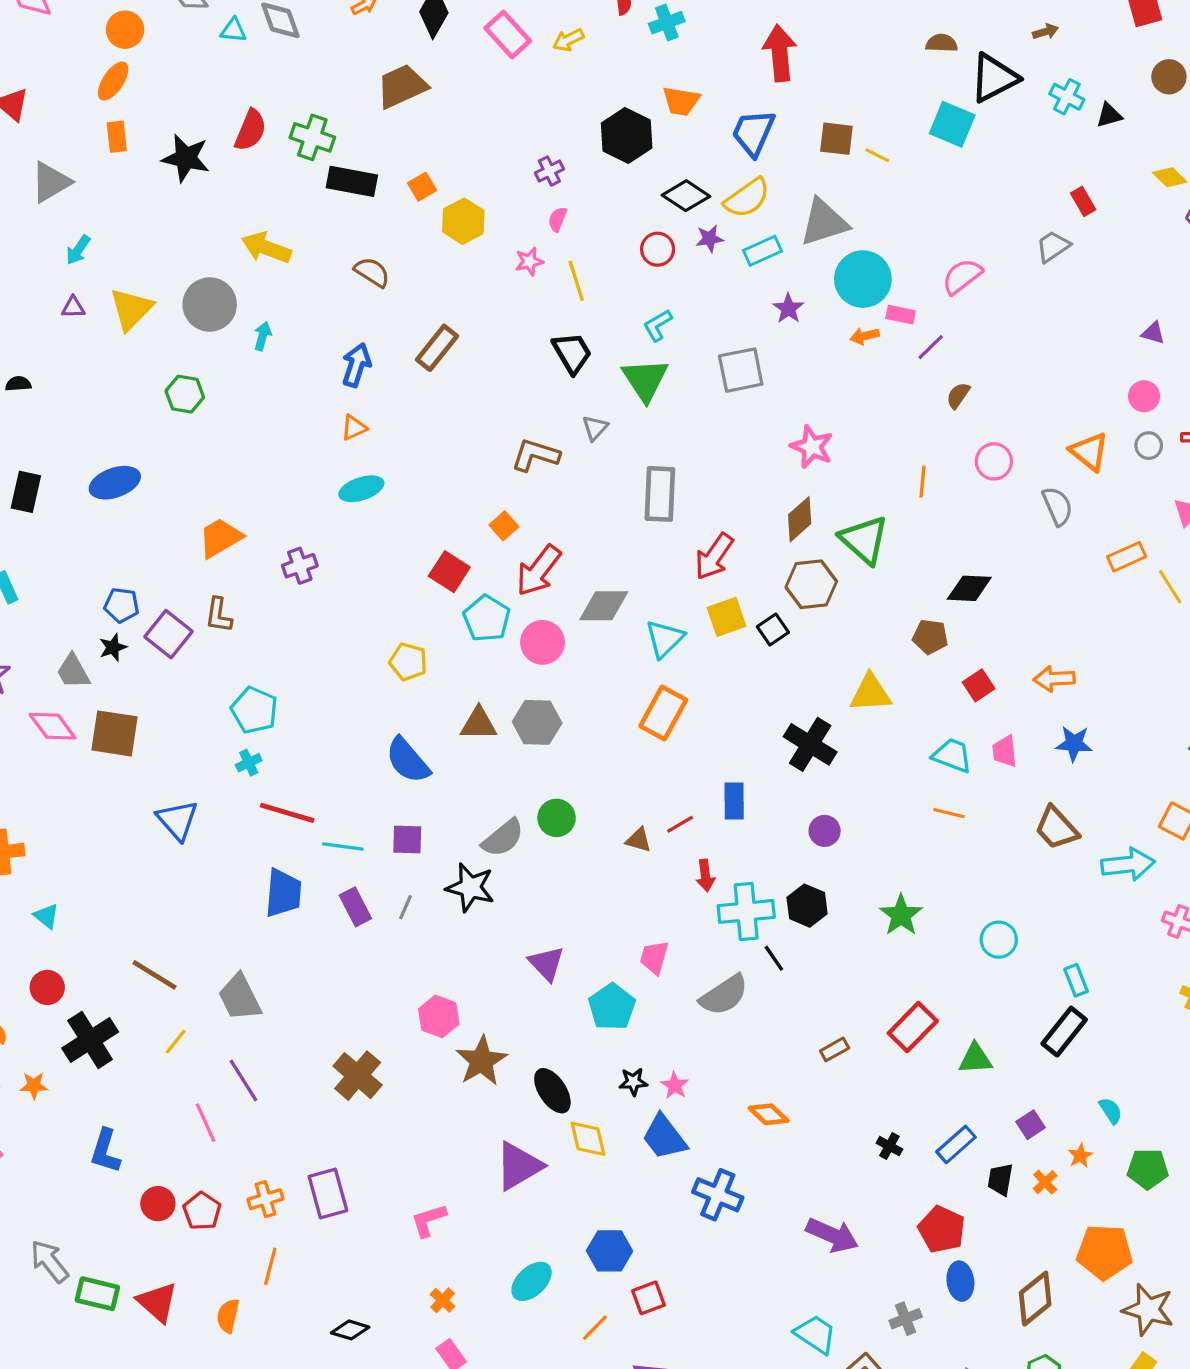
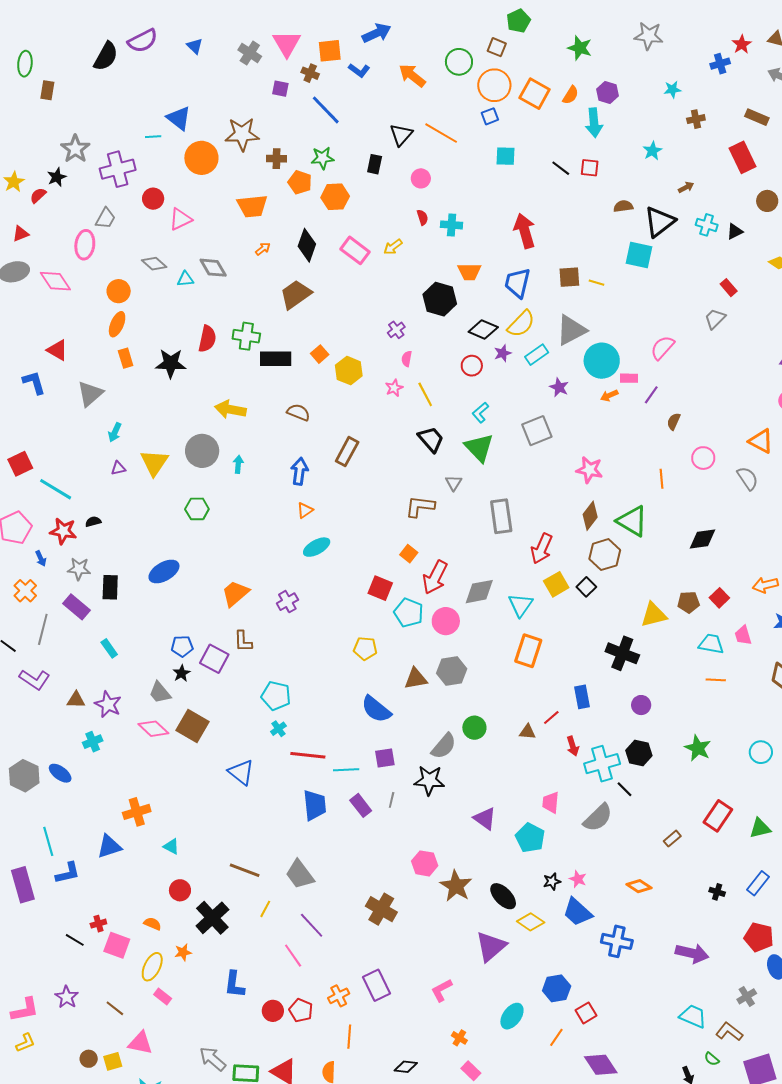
cyan cross: (667, 23) -> (452, 225), turned 35
brown pentagon: (930, 637) -> (689, 602), moved
brown square: (114, 733) -> (192, 726), turned 32
yellow diamond: (588, 1139) -> (531, 922), turned -32

